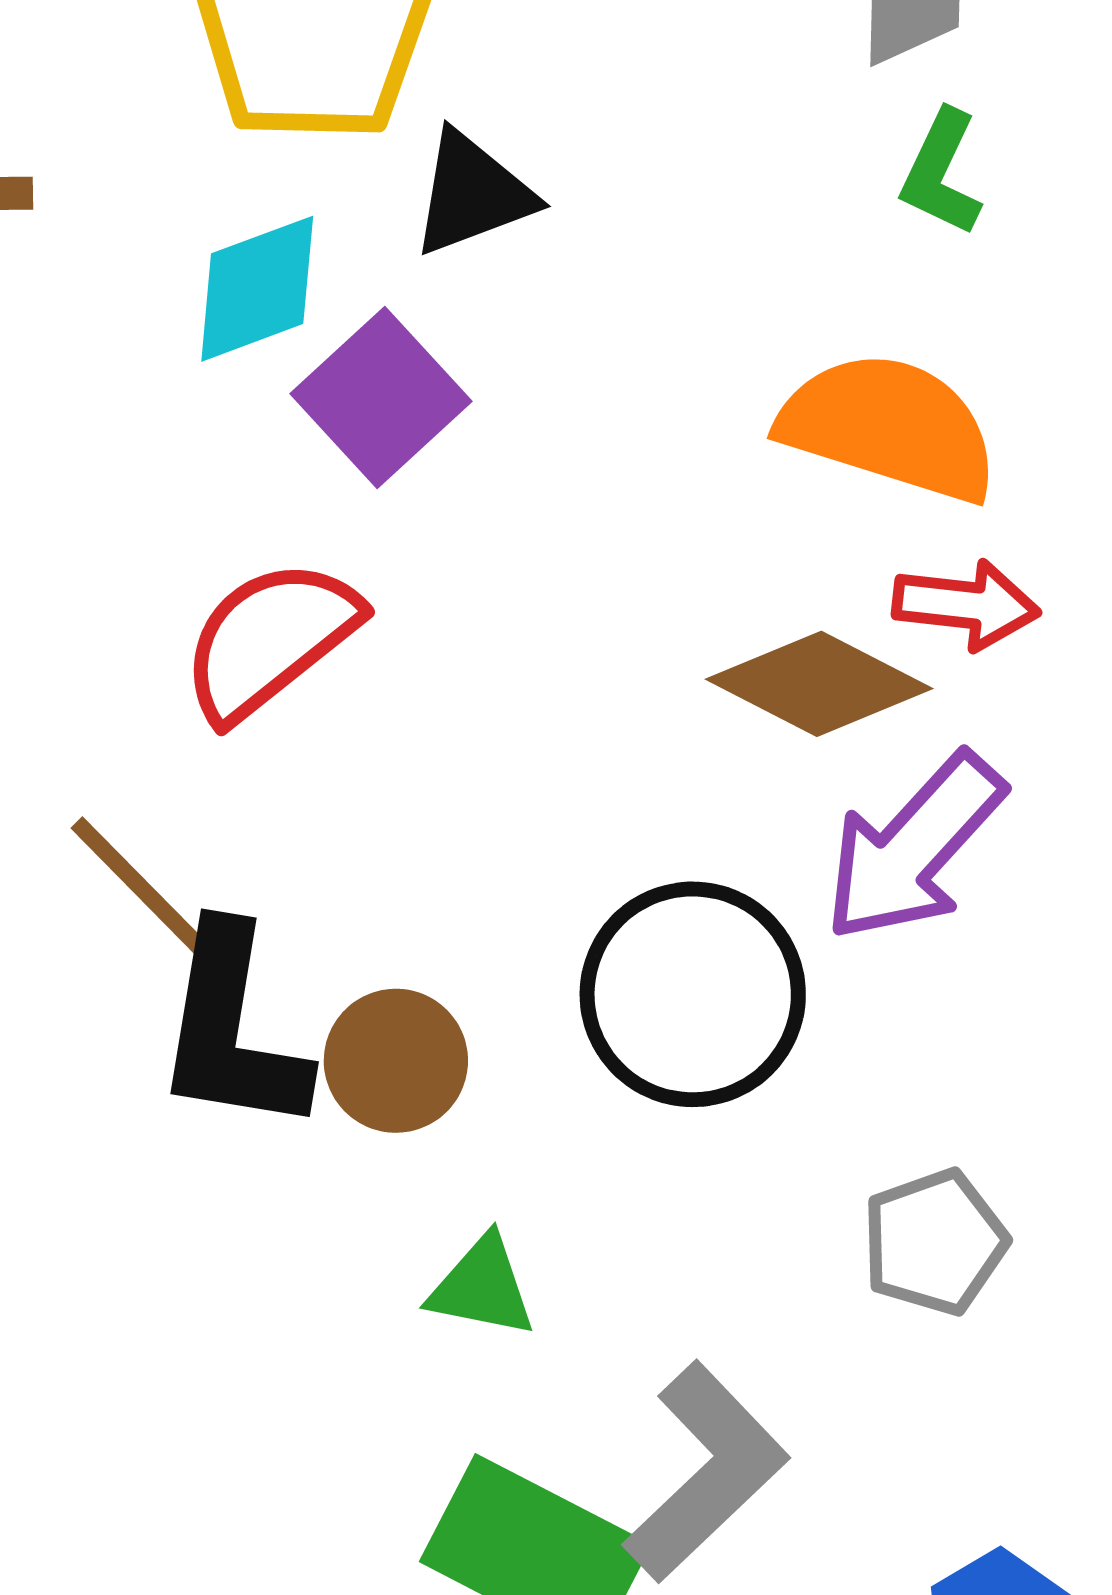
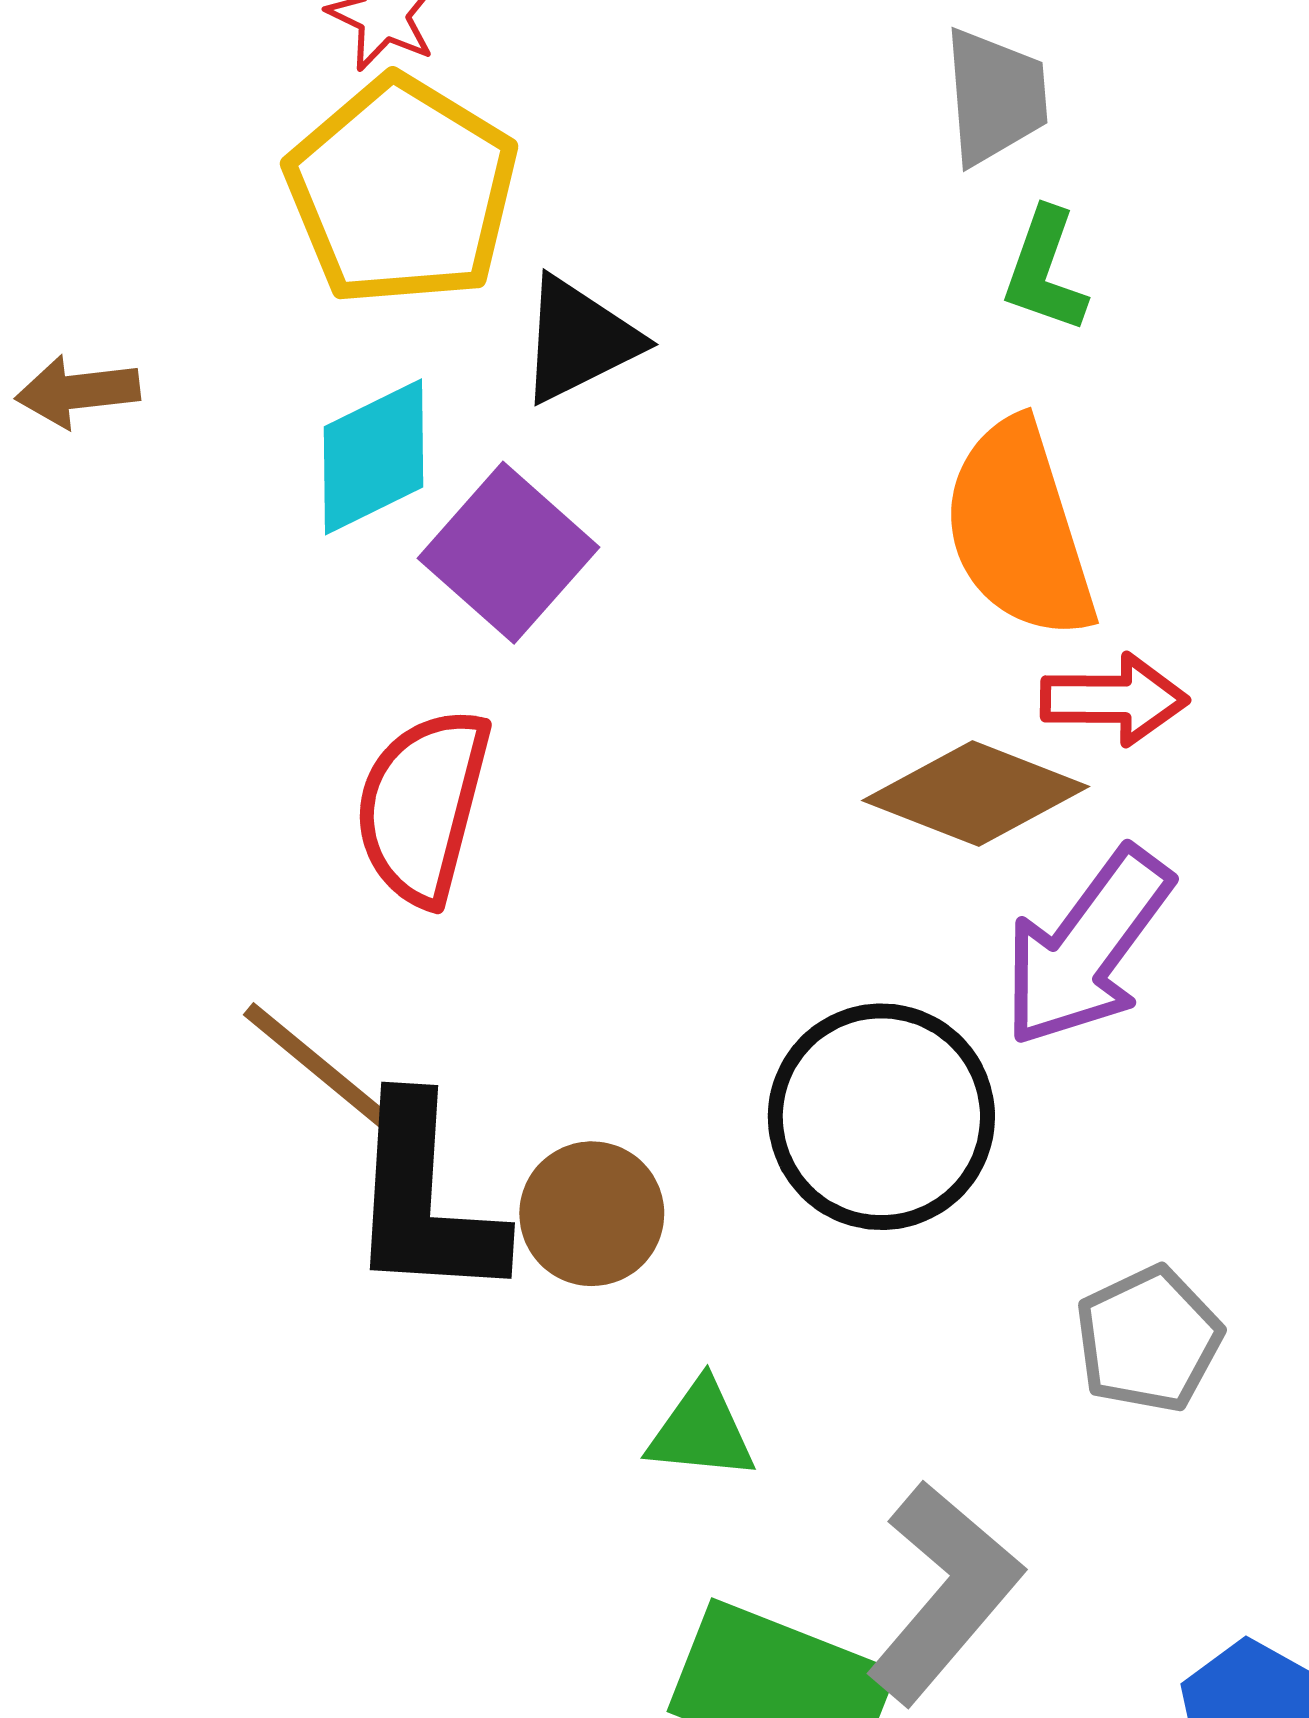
orange semicircle: (889, 427) -> (1019, 530), turned -119
red semicircle: (270, 640) -> (423, 806), turned -31

